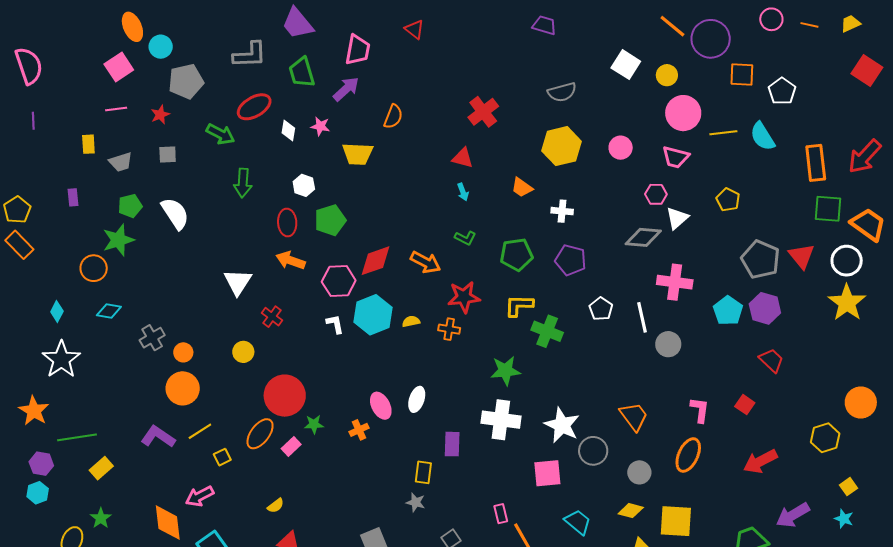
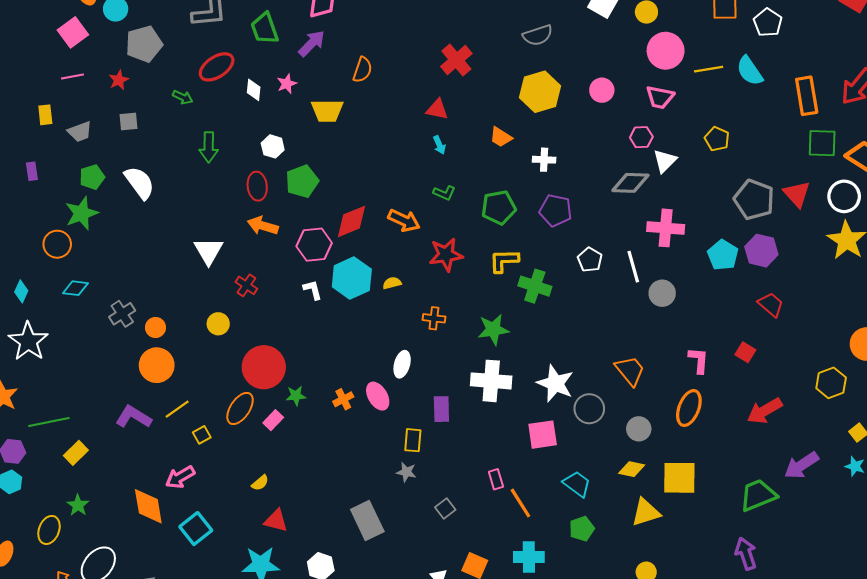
pink star: (320, 126) -> (287, 84), turned -30
green arrow: (220, 134) -> (183, 97), size x0.7
orange cross: (449, 329) -> (434, 318), moved
pink ellipse: (381, 406) -> (378, 396), moved

